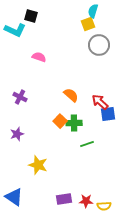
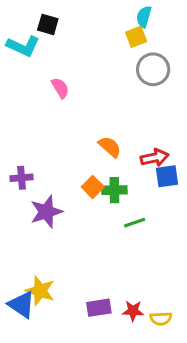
pink semicircle: (39, 57) -> (60, 88), turned 40
purple cross: (20, 97) -> (22, 178), moved, turned -32
red arrow: (100, 102) -> (155, 158), turned 126
purple star: (17, 134) -> (46, 212), moved, size x1.5
yellow star: (38, 165) -> (40, 291), moved

